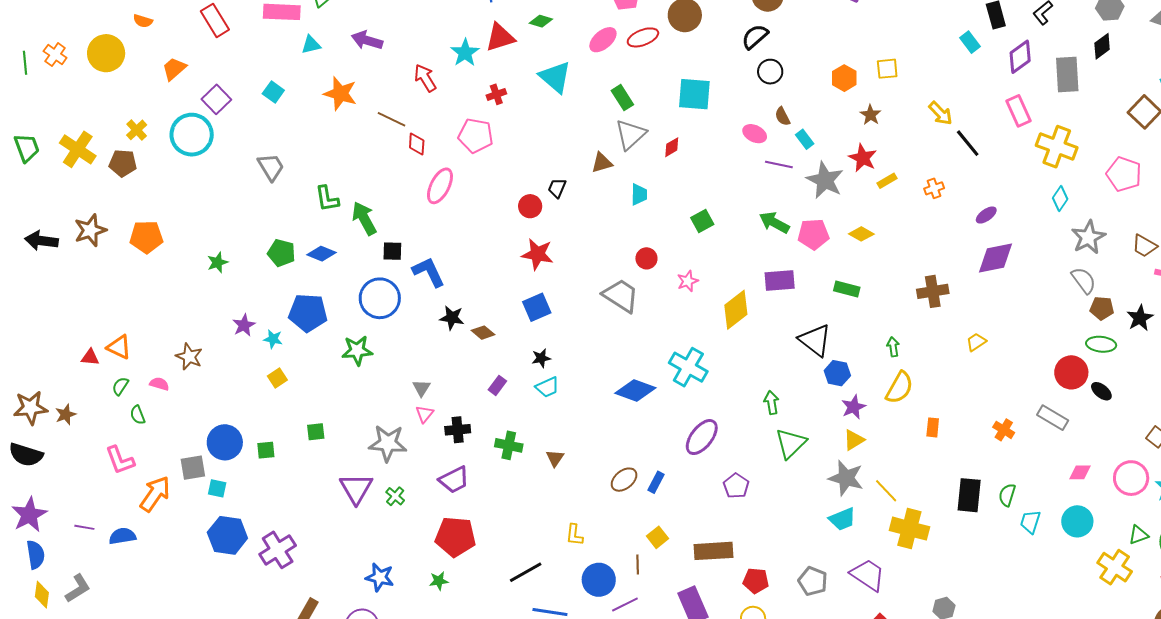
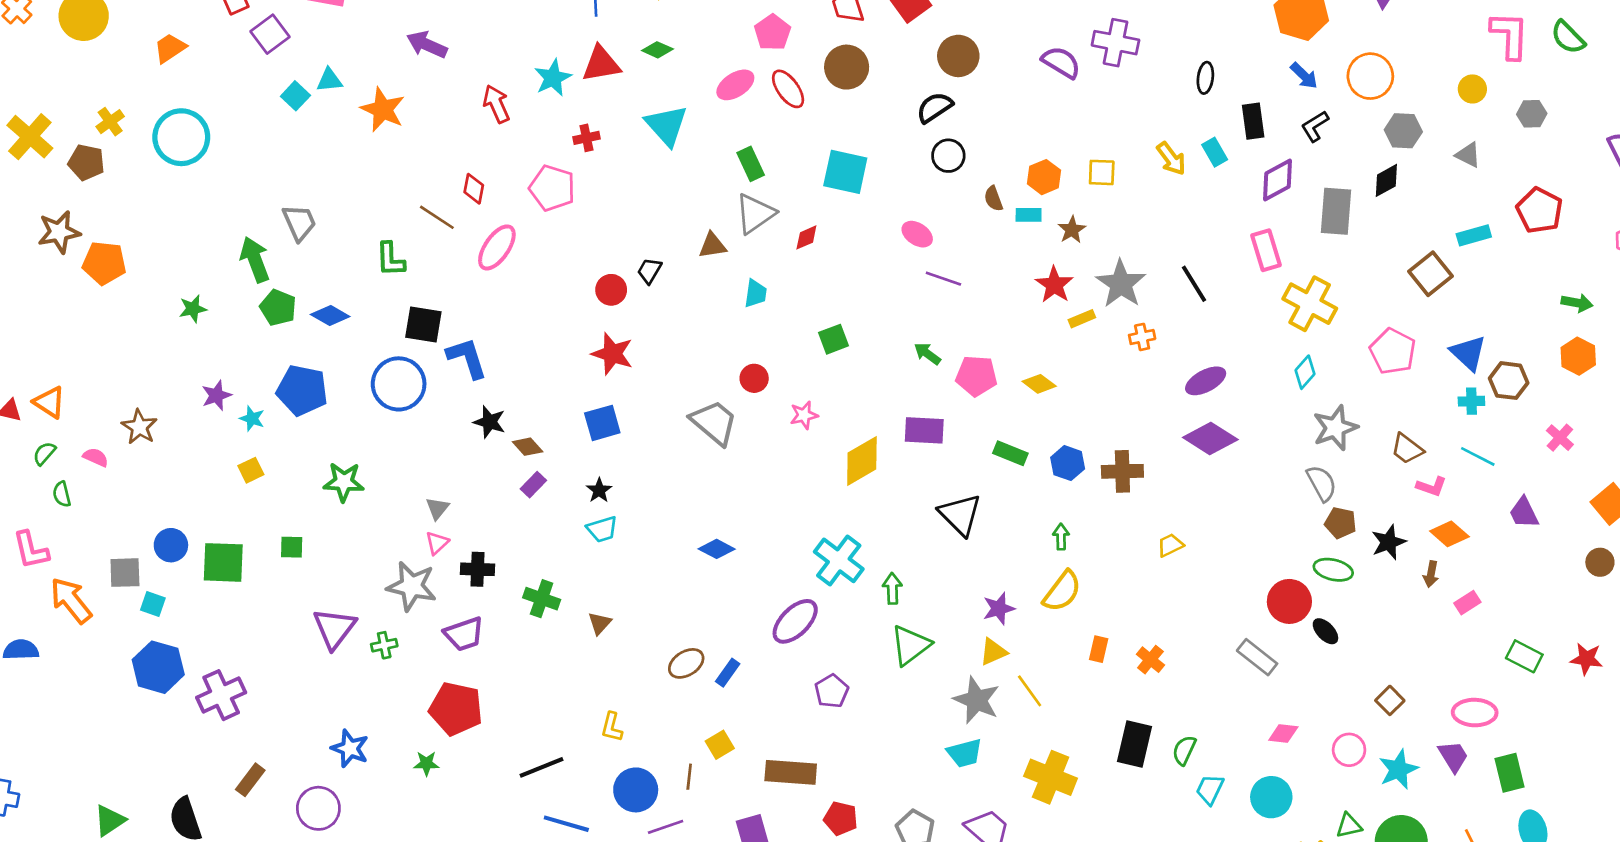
red ellipse: (643, 37) -> (788, 89), turned 68
cyan triangle: (311, 45) -> (329, 80), moved
purple square: (216, 99) -> (270, 34), moved
yellow arrow: (940, 113) -> (1171, 159), moved
brown semicircle: (783, 116) -> (993, 199), moved
brown line: (392, 119) -> (437, 217), moved
cyan rectangle: (805, 139) -> (1029, 215), moved, turned -60
gray trapezoid: (271, 167) -> (299, 223), moved
gray star: (825, 180) -> (1121, 284), moved
green L-shape: (327, 199) -> (390, 259), moved
purple ellipse: (986, 215) -> (1206, 381), size x1.4
green arrow: (364, 218) -> (255, 259), moved
green arrow: (774, 223) -> (927, 354), size x0.7
brown star: (90, 230) -> (59, 232), moved
black square: (392, 251) -> (423, 325), size x1.4
purple diamond: (996, 258) -> (1210, 439), turned 36
green star: (357, 350) -> (344, 482), moved
black star: (541, 358) -> (599, 490), turned -30
cyan cross: (688, 367) -> (839, 560), moved
blue hexagon: (837, 373) -> (1068, 463), moved
purple rectangle: (497, 385) -> (533, 485), moved
blue diamond: (635, 390) -> (717, 549), size x0.7
orange cross: (1004, 430) -> (1150, 660), moved
blue circle: (225, 442) -> (171, 545), size x0.7
gray star: (388, 443) -> (412, 586), moved
green square: (266, 450) -> (223, 562), size x1.8
pink circle: (1131, 478) -> (1349, 750), size x0.7
yellow line: (886, 491) -> (1030, 691), moved
orange arrow: (155, 494) -> (71, 600), turned -81
green cross: (395, 496) -> (384, 645), turned 30

